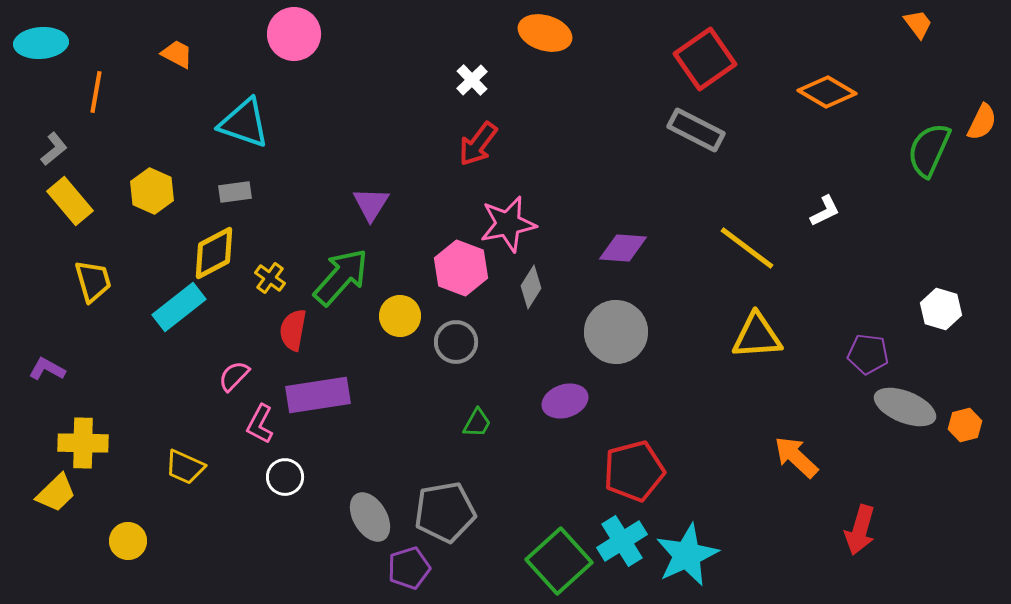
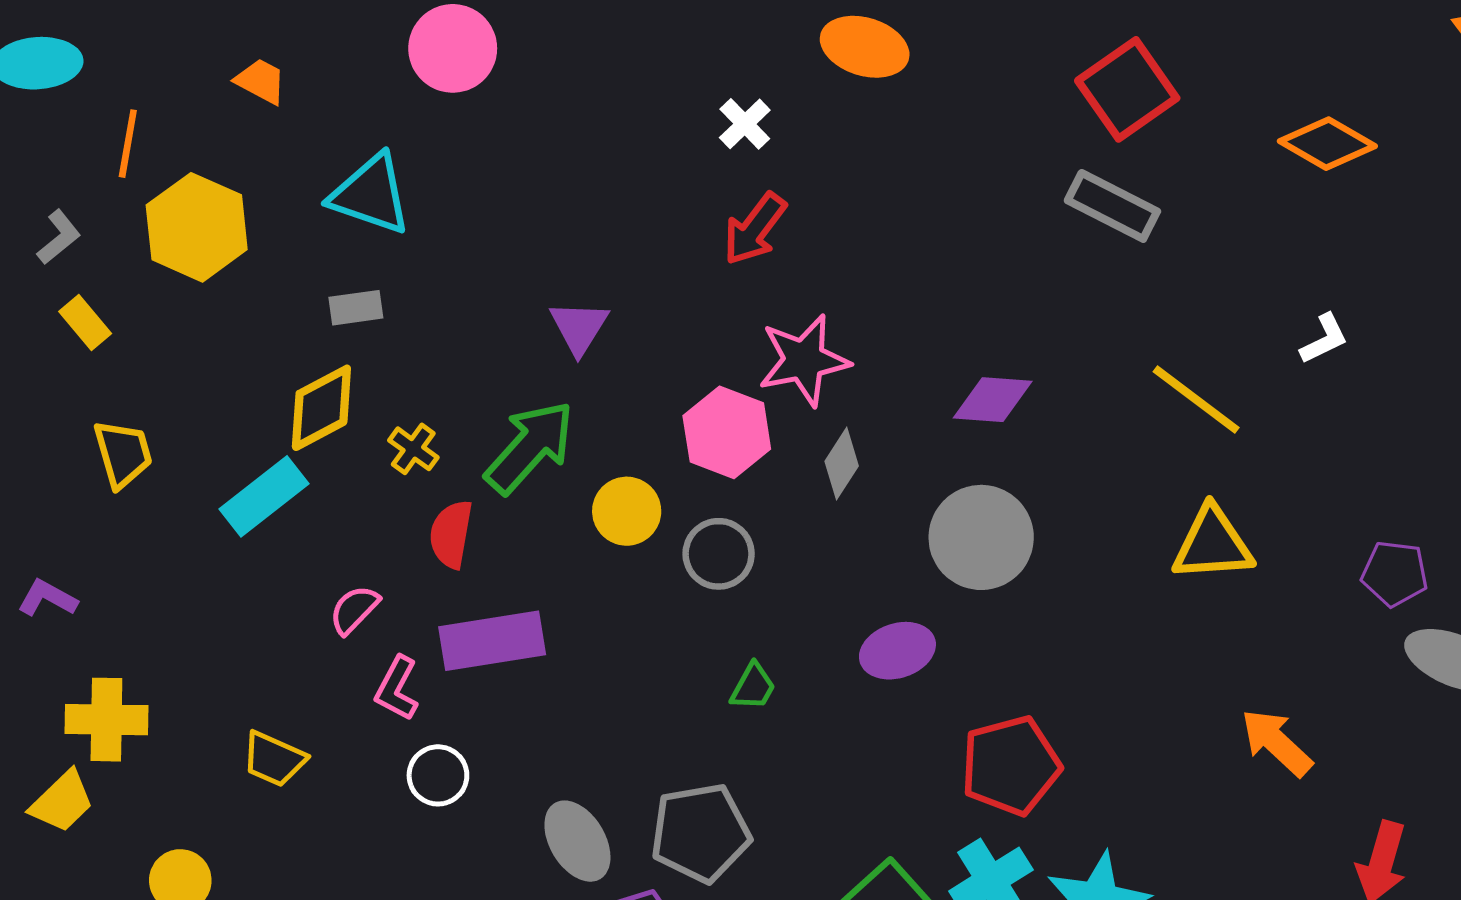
yellow hexagon: (152, 191) -> (197, 227), moved, size x1.4
yellow rectangle: (70, 201) -> (85, 322), size x0.7

